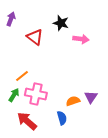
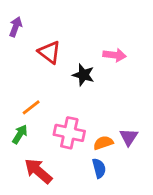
black star: (61, 23) -> (83, 75), moved
pink cross: (36, 94) -> (69, 133), moved
blue semicircle: (62, 118) -> (99, 168), moved

